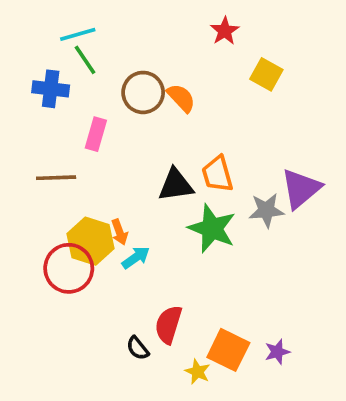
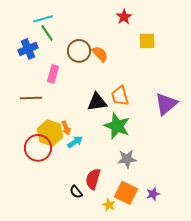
yellow square: (266, 74) -> (147, 41), turned -30
blue cross: (51, 89) -> (28, 49), turned -30
gray star: (266, 210) -> (127, 159), moved

